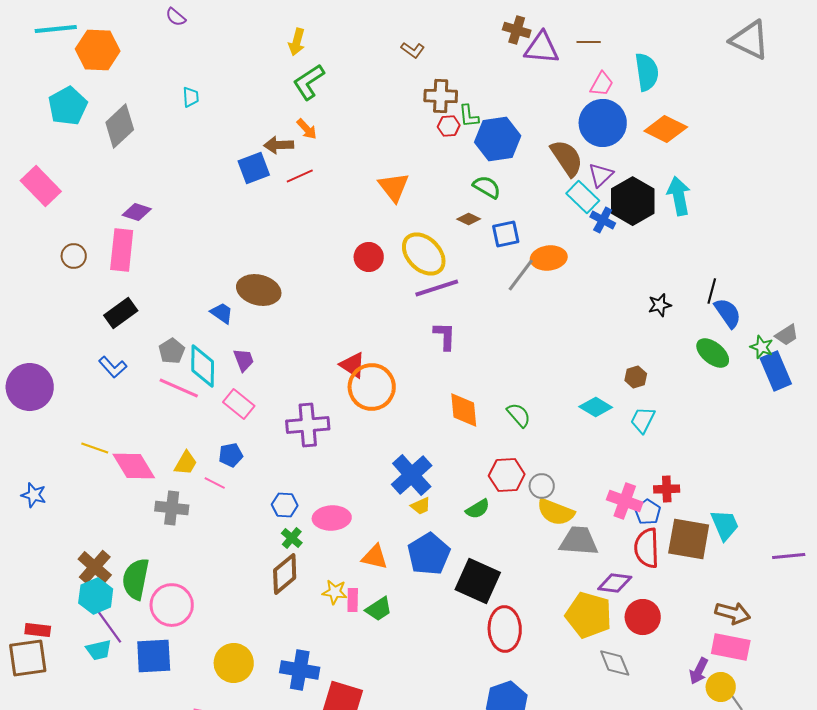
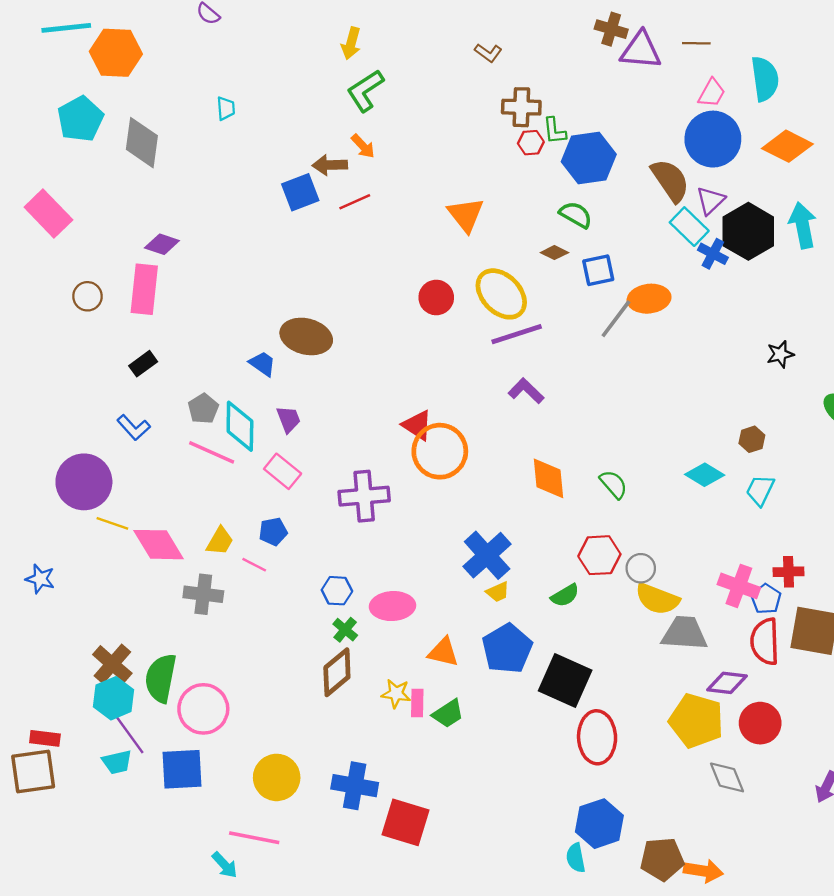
gray diamond: (120, 126) -> (142, 143), turned -39
black rectangle: (121, 313) -> (143, 364), size x0.7
purple L-shape: (445, 336) -> (526, 391), turned -48
purple circle: (30, 387) -> (84, 482), moved

